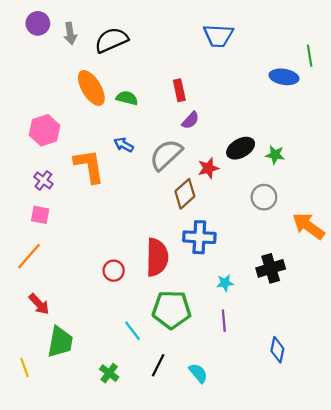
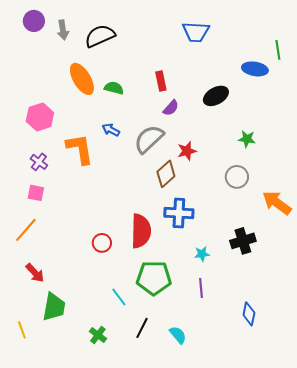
black ellipse: (241, 148) -> (216, 96), moved

